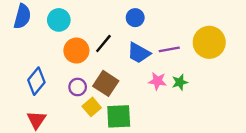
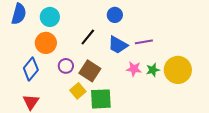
yellow circle: (209, 42) -> (178, 70), moved
orange circle: (76, 51) -> (46, 43), moved
purple circle: (78, 87) -> (66, 66), moved

